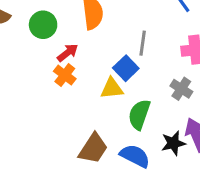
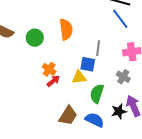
red arrow: (68, 53) -> (53, 81), moved
blue square: (126, 68) -> (88, 64), turned -35

